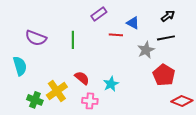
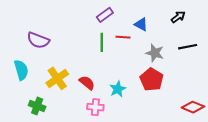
black line: (166, 38) -> (188, 47), moved
green line: (73, 40) -> (102, 42), moved
gray star: (146, 50) -> (155, 53), turned -30
red pentagon: (164, 75) -> (152, 80), moved
yellow cross: (57, 91) -> (57, 78), moved

